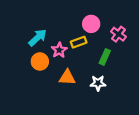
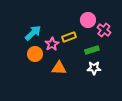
pink circle: (91, 24) -> (88, 20), moved
green rectangle: (105, 57) -> (92, 50), turned 48
white star: (98, 83) -> (94, 68), moved

